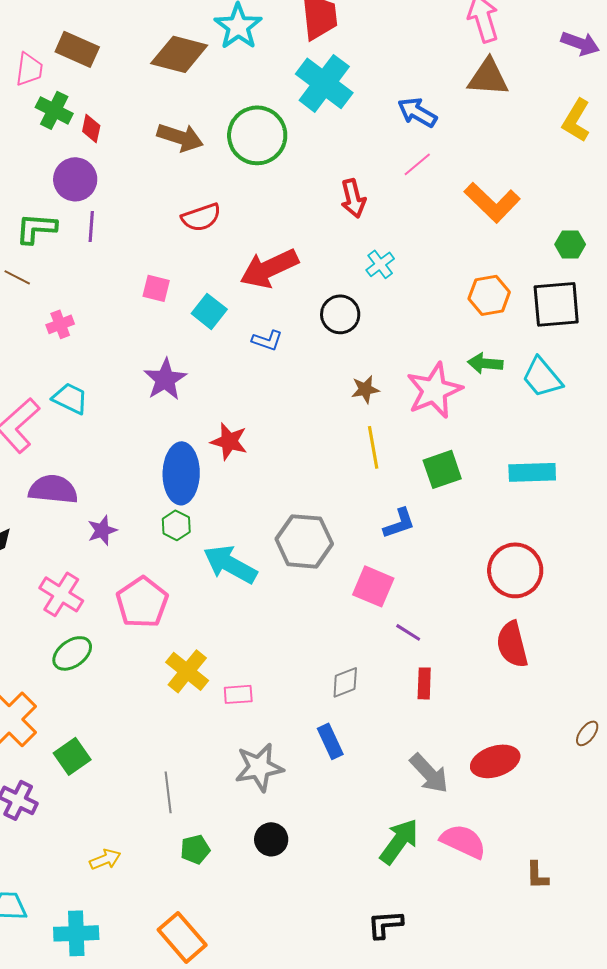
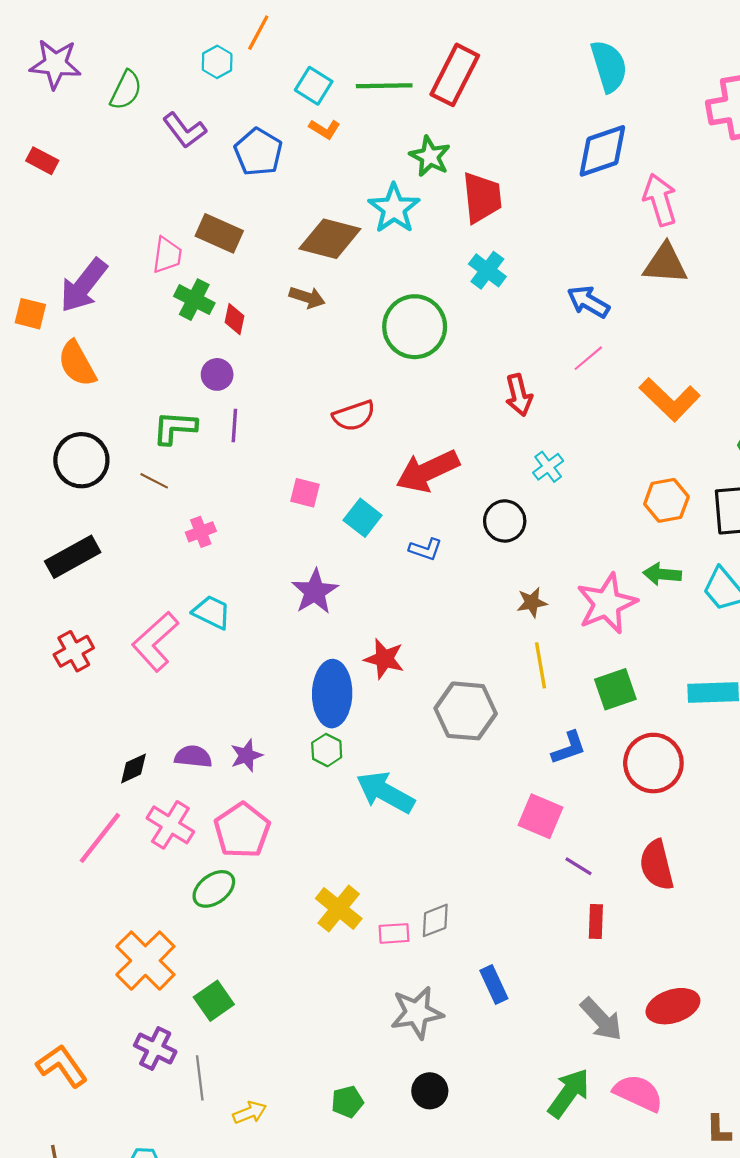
cyan cross: (324, 83) -> (487, 270), size x0.6
brown arrow: (180, 137) -> (307, 297), moved, size x0.7
purple circle: (75, 179) -> (217, 374), size x0.7
purple semicircle: (53, 489) -> (193, 757), moved, size x0.7
gray hexagon: (304, 541) -> (466, 711), moved
red circle: (515, 570) -> (653, 763), moved
pink cross: (61, 594) -> (170, 825), moved
pink pentagon: (142, 602) -> (242, 830), moved
red semicircle: (512, 644) -> (657, 865), moved
gray diamond: (345, 682) -> (435, 920), moved
gray line: (168, 792) -> (200, 1078), moved

